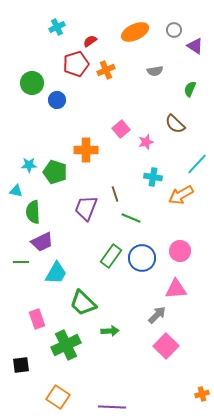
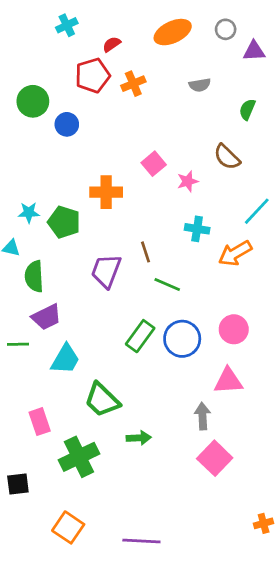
purple triangle: (195, 46) -> (254, 51), turned -36
gray arrow: (157, 315) -> (203, 416), turned -48

